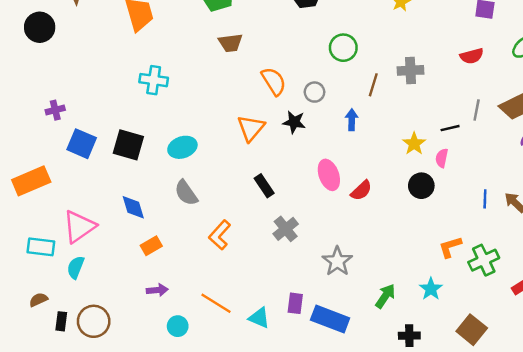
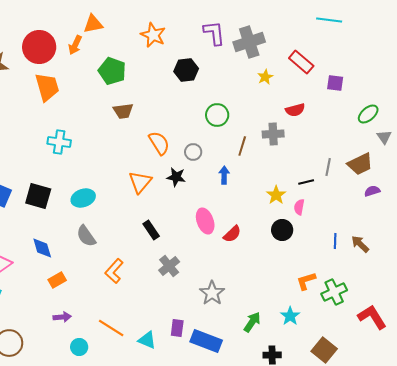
red semicircle: (472, 56) -> (295, 110), moved

